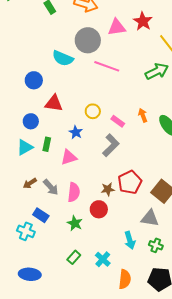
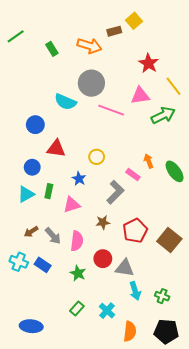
pink triangle: (117, 27) -> (140, 96), moved
pink rectangle: (118, 121) -> (133, 175), moved
brown star: (108, 189) -> (103, 222), moved
gray triangle: (150, 218) -> (125, 268), moved
cyan cross: (26, 231) -> (19, 262), moved

